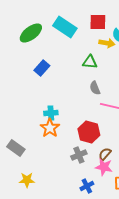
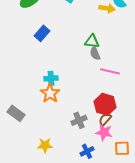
green triangle: (90, 62) -> (92, 41), moved
red hexagon: (89, 132) -> (105, 104), moved
yellow star: (27, 180) -> (45, 145), moved

